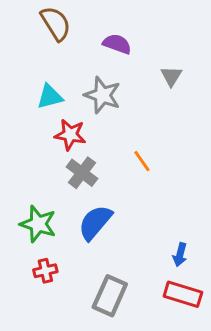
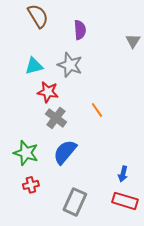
purple semicircle: (117, 44) -> (80, 30), turned 66
gray triangle: (171, 76) -> (133, 41), moved

